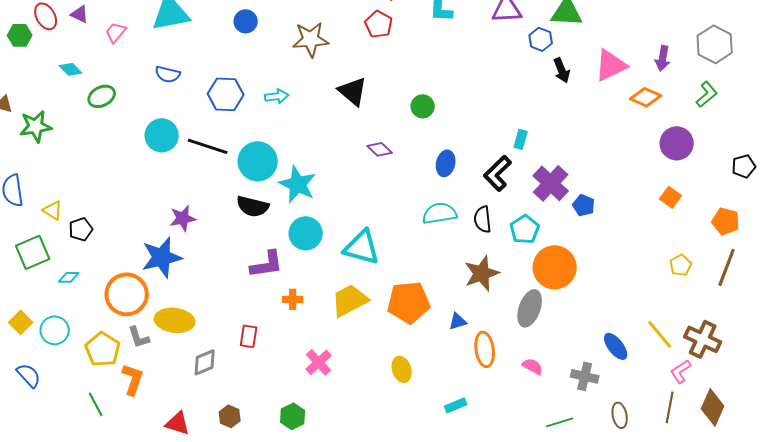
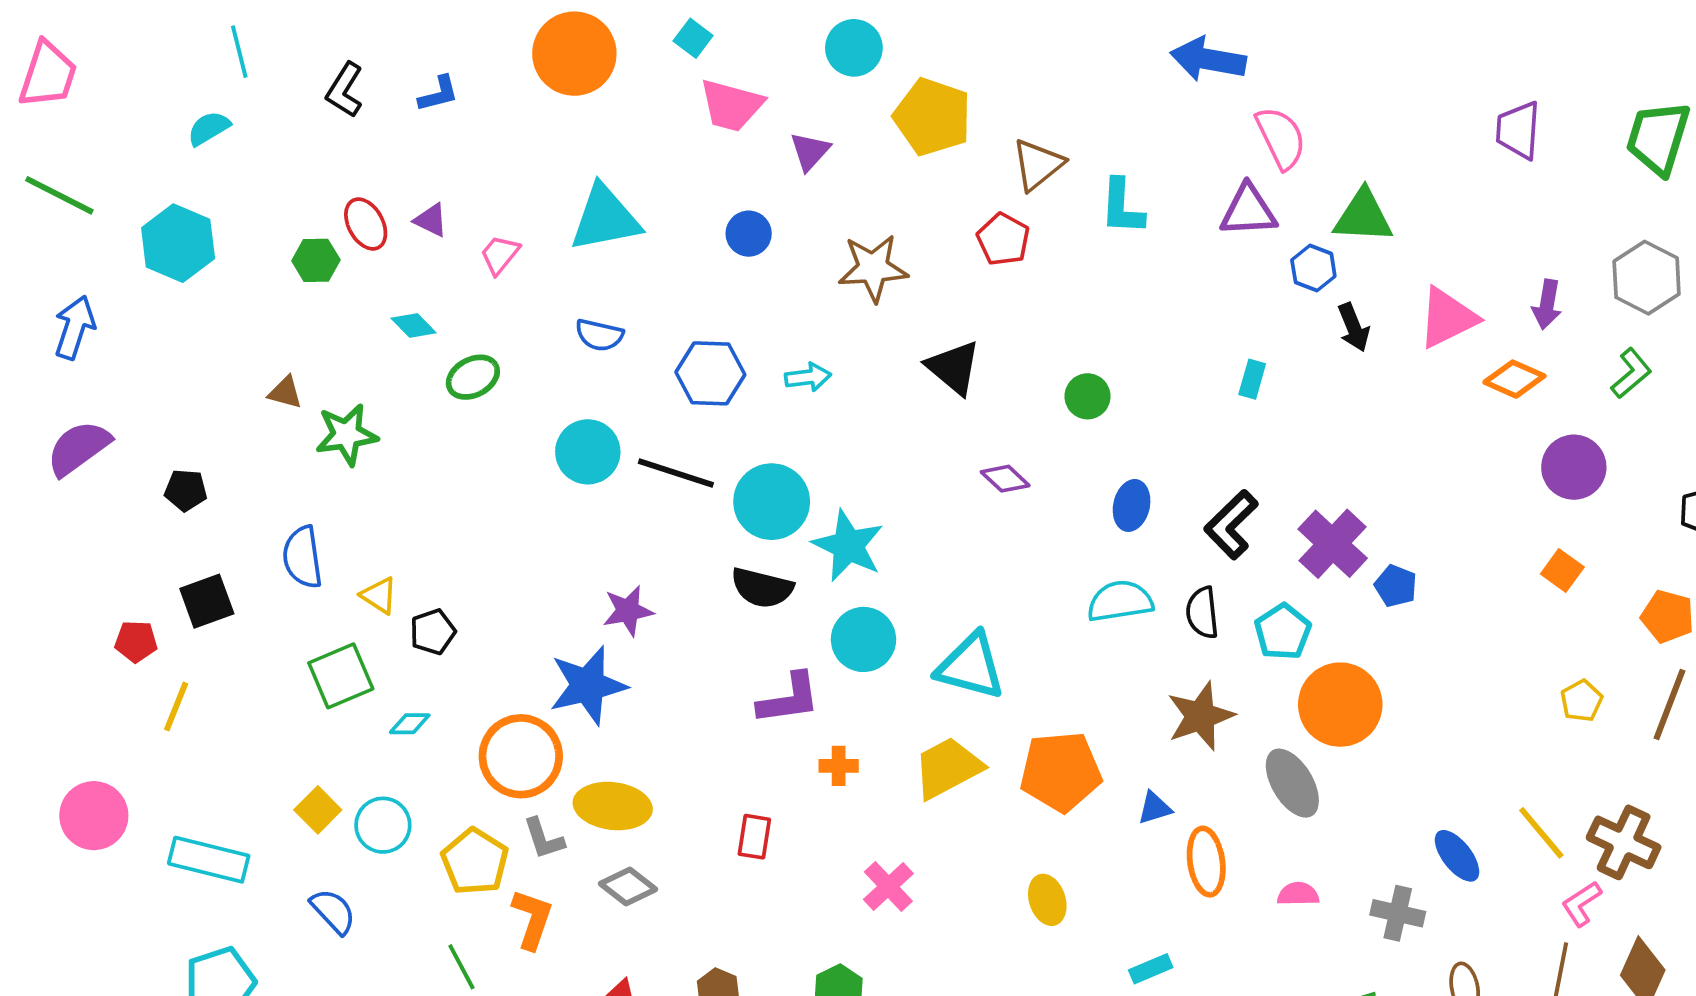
cyan rectangle: (521, 139) -> (1252, 379), moved
gray ellipse: (530, 308) -> (1292, 783), turned -51
gray diamond: (205, 362) -> (628, 886), moved, turned 60
pink semicircle: (533, 366) -> (1298, 894), turned -30

